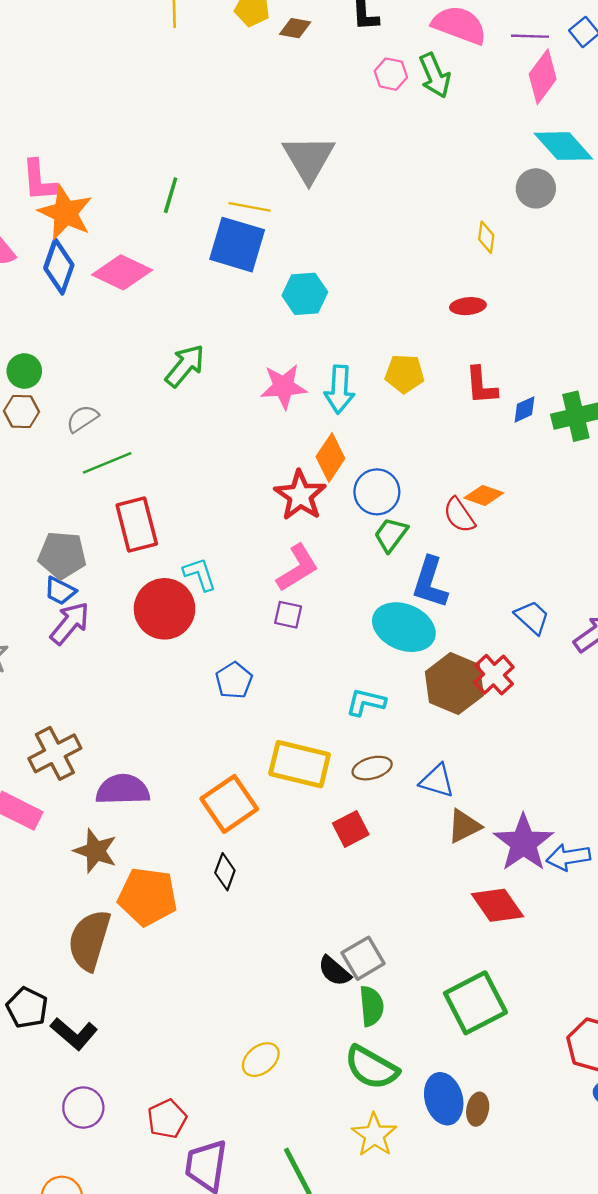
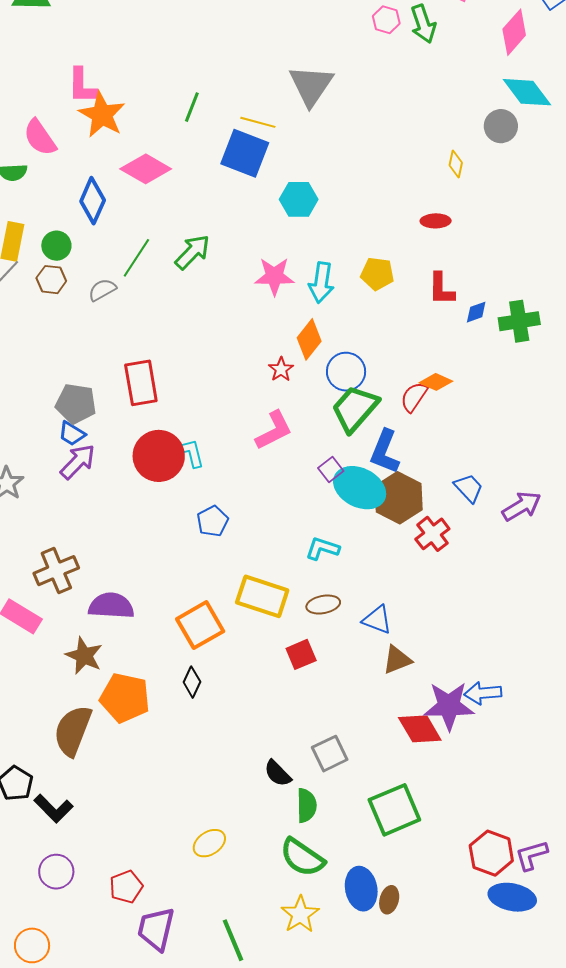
blue diamond: (59, 267) -> (93, 201), moved
green line: (107, 463) -> (136, 258), moved, turned -39
red star: (300, 495) -> (281, 369), size x0.6
red semicircle: (459, 515) -> (414, 397), turned 64
green trapezoid: (391, 535) -> (355, 409), size x1.6
cyan L-shape: (200, 574) -> (191, 453), moved
purple square: (288, 615) -> (331, 470), moved, turned 35
brown hexagon: (454, 684) -> (399, 498), moved
purple star: (523, 843) -> (449, 706), moved, turned 30
gray square: (363, 958) -> (330, 754), moved

